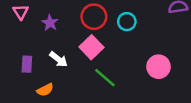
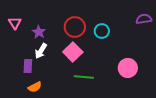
white arrow: (59, 59) -> (41, 51), moved, turned 84
purple rectangle: (27, 64) -> (28, 66), moved
green line: (105, 78) -> (84, 77), turned -36

